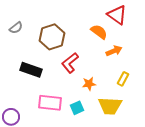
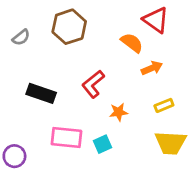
brown hexagon: (52, 37) -> (69, 27), moved
yellow rectangle: (123, 79) -> (164, 105), turned 40
yellow trapezoid: (110, 106) -> (171, 143), moved

